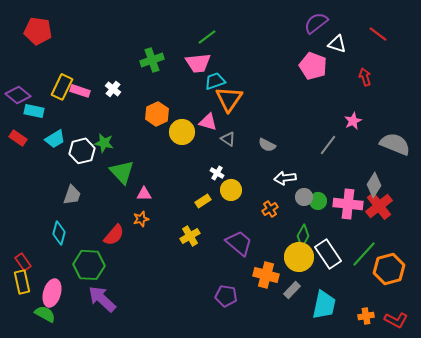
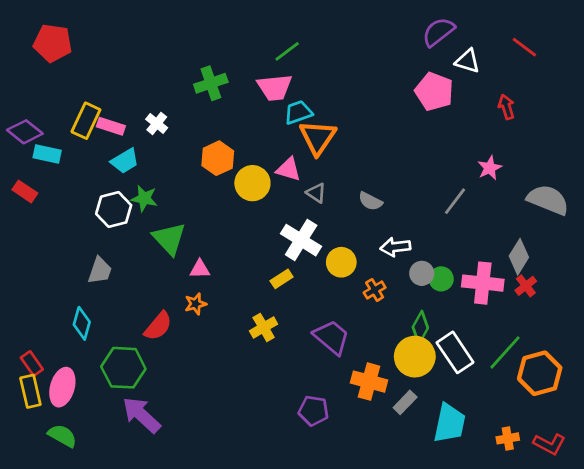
cyan trapezoid: (55, 139) -> (125, 161), moved
white cross: (217, 173) -> (301, 240), size x2.0
yellow circle: (231, 190) -> (341, 262), moved
red cross: (379, 206) -> (526, 286), size x0.6
pink ellipse: (52, 293) -> (62, 387), moved

